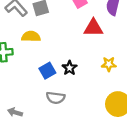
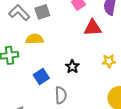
blue square: (47, 71) -> (41, 76), moved
gray semicircle: (56, 98) -> (61, 95), turned -96

